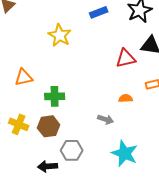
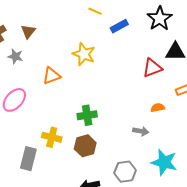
orange triangle: (24, 77) -> (51, 76), moved
yellow cross: (19, 124) -> (52, 137), moved
gray hexagon: (72, 150) -> (125, 172), moved

